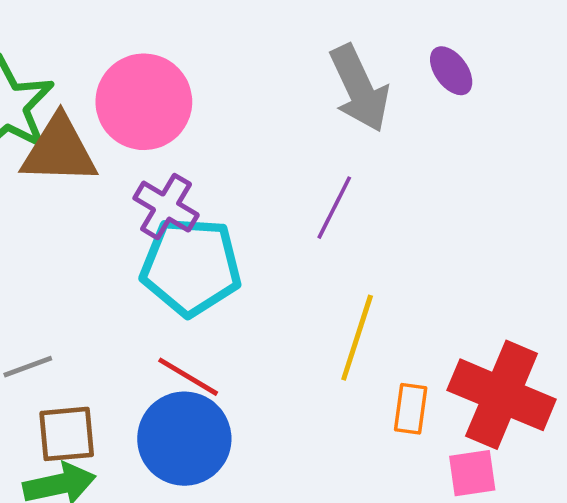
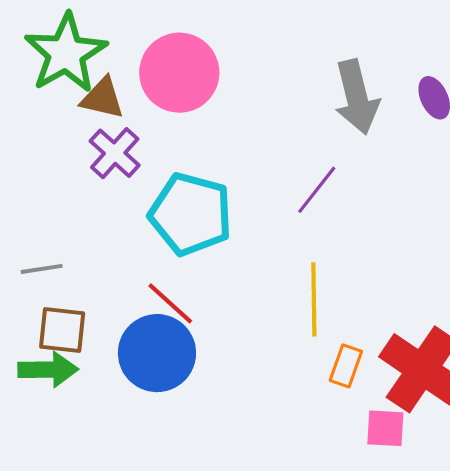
brown triangle: (59, 150) -> (102, 98), size x0.7
purple cross: (166, 207) -> (115, 153), moved
yellow line: (357, 338) -> (314, 299), turned -30

